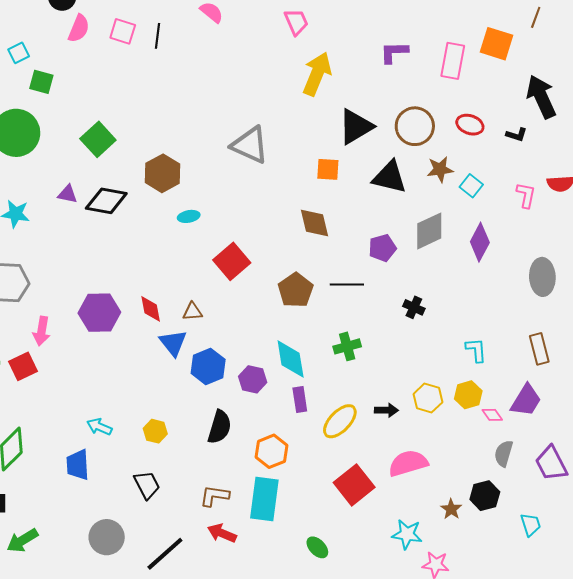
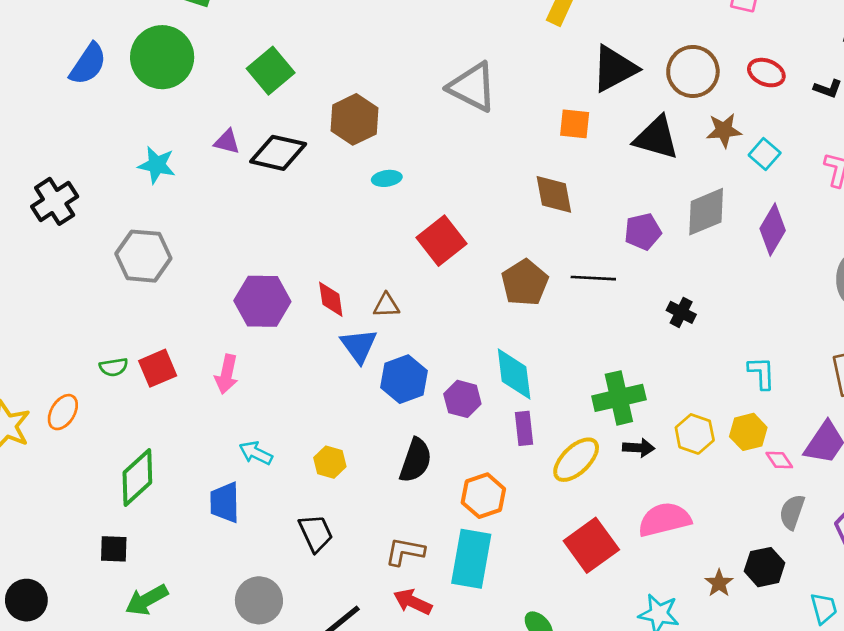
pink arrow: (42, 331) -> (227, 374), moved
green cross: (347, 346) -> (619, 398), moved, size x1.4

